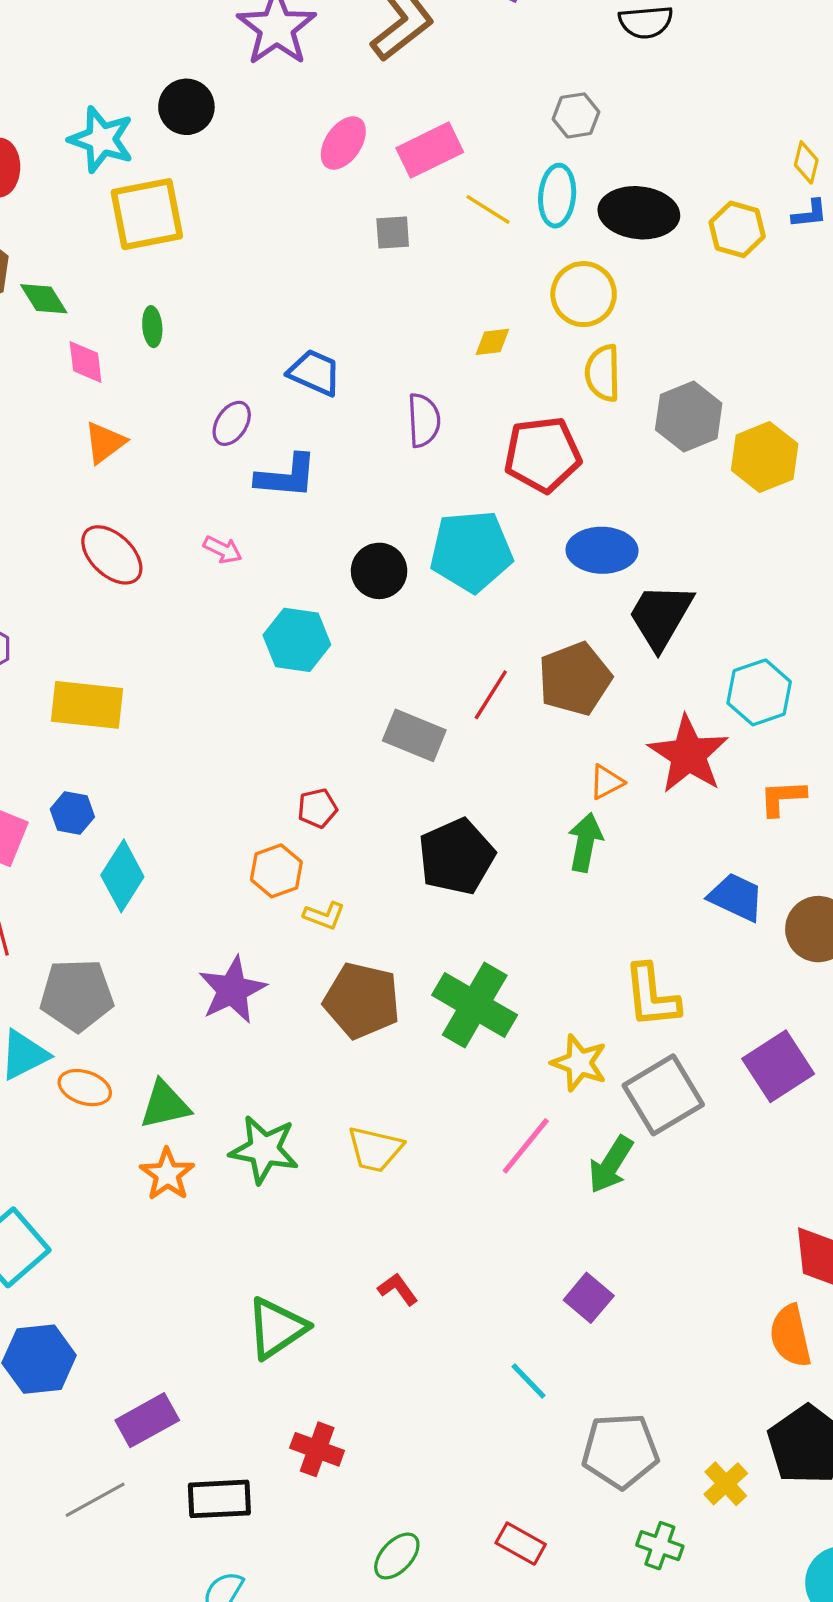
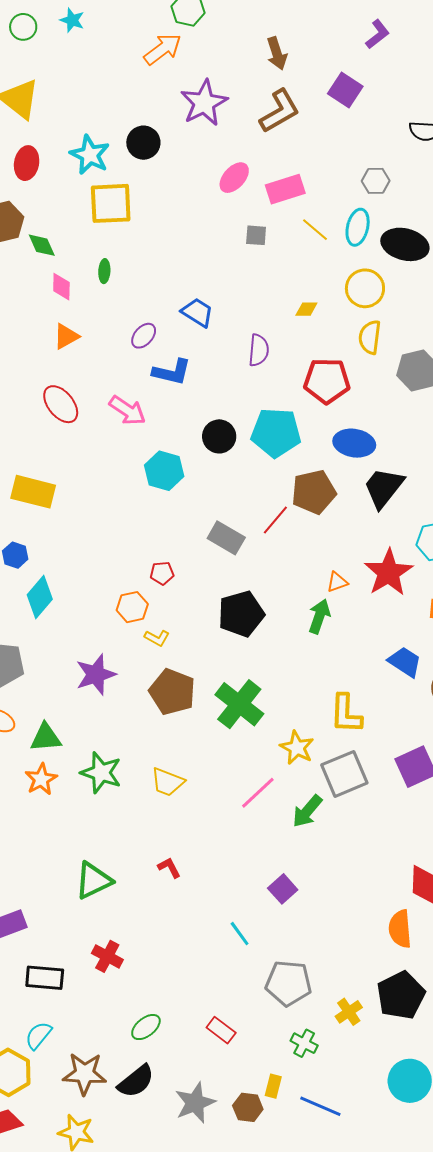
pink arrow: (223, 550) -> (127, 410), size x1.6
brown pentagon: (575, 679) -> (314, 492), moved

